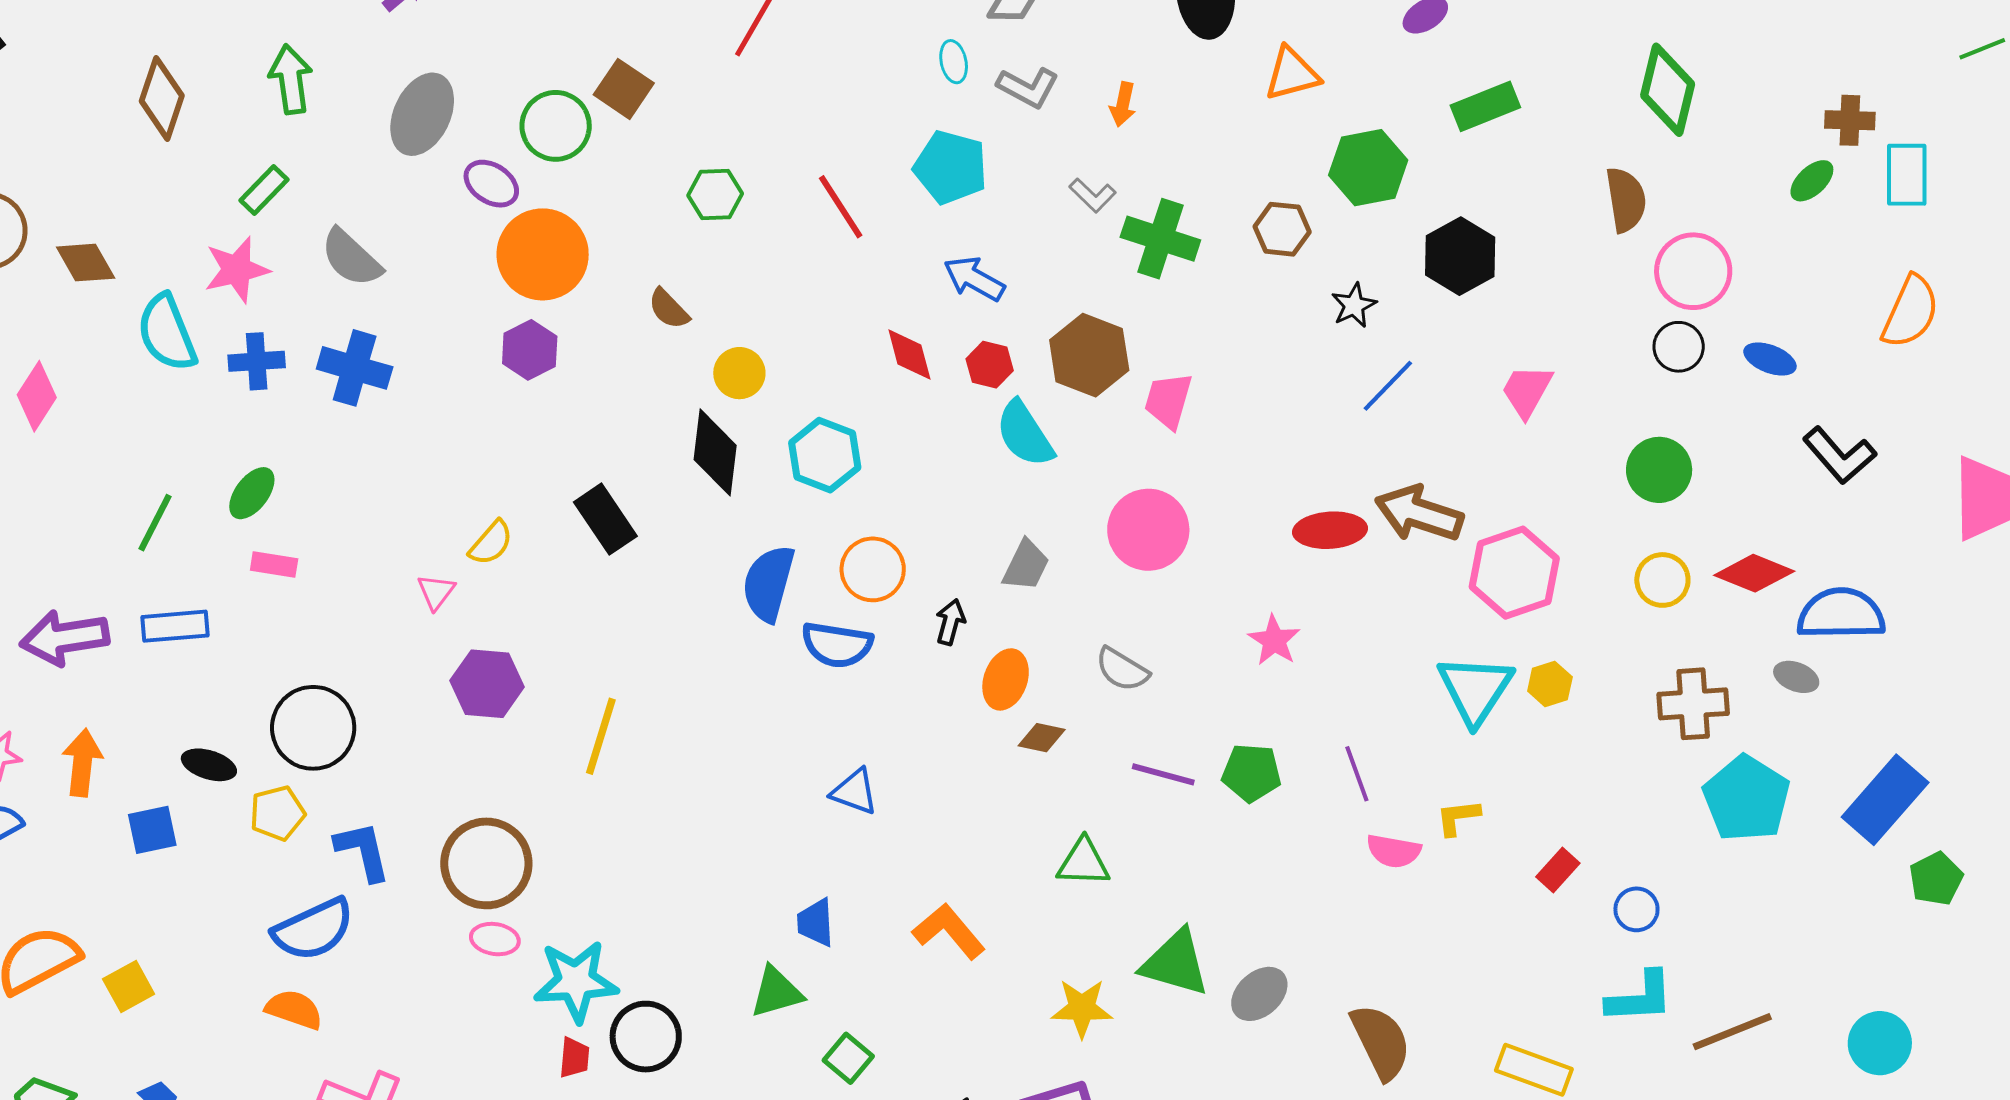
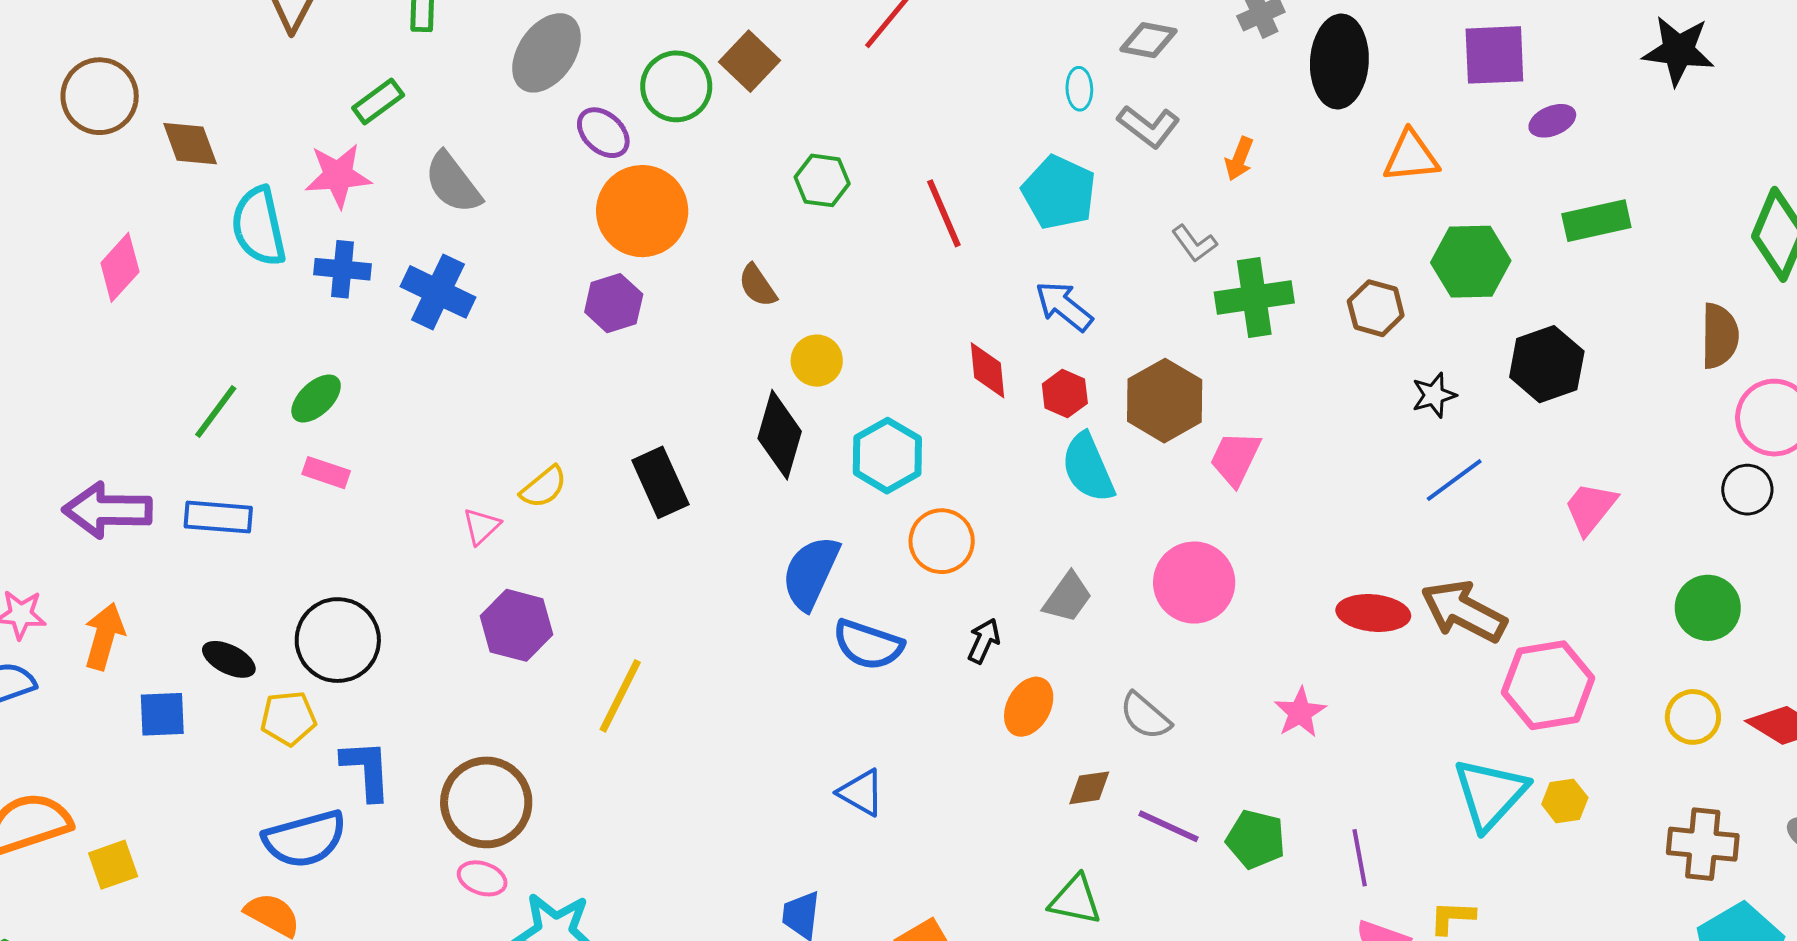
green cross: (1160, 239) -> (1254, 297), turned -36
orange circle: (873, 569) -> (942, 541), moved
brown diamond: (1042, 738) -> (1089, 788), moved, turned -30

